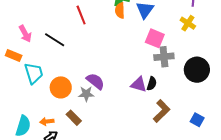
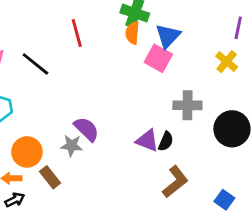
pink square: (155, 38) -> (158, 58), moved
orange circle: (61, 87) -> (27, 152), moved

